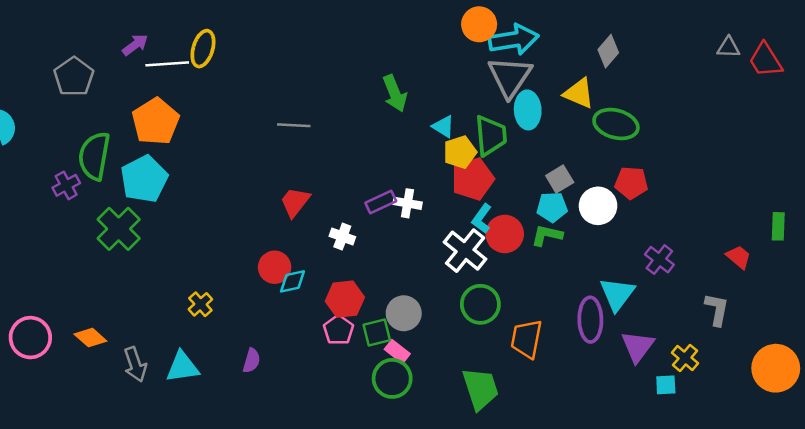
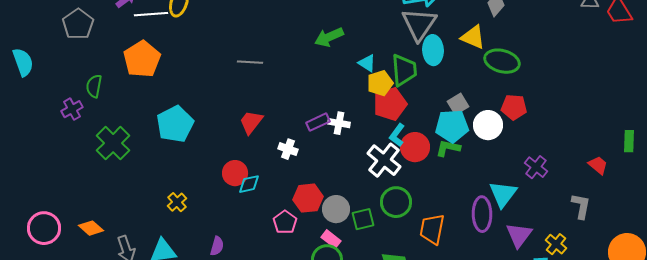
green arrow: (395, 93) -> (329, 37), turned 88
green semicircle: (94, 156) -> (94, 86), size x0.6
cyan pentagon: (144, 179) -> (175, 124), moved
cyan pentagon: (552, 207) -> (452, 126), size x1.4
red hexagon: (345, 299) -> (308, 198), moved
green square: (377, 332) -> (363, 219), moved

